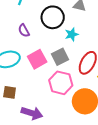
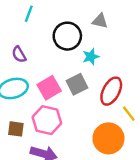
purple semicircle: (24, 30) -> (19, 54), moved
pink hexagon: (61, 83) -> (47, 120), moved

